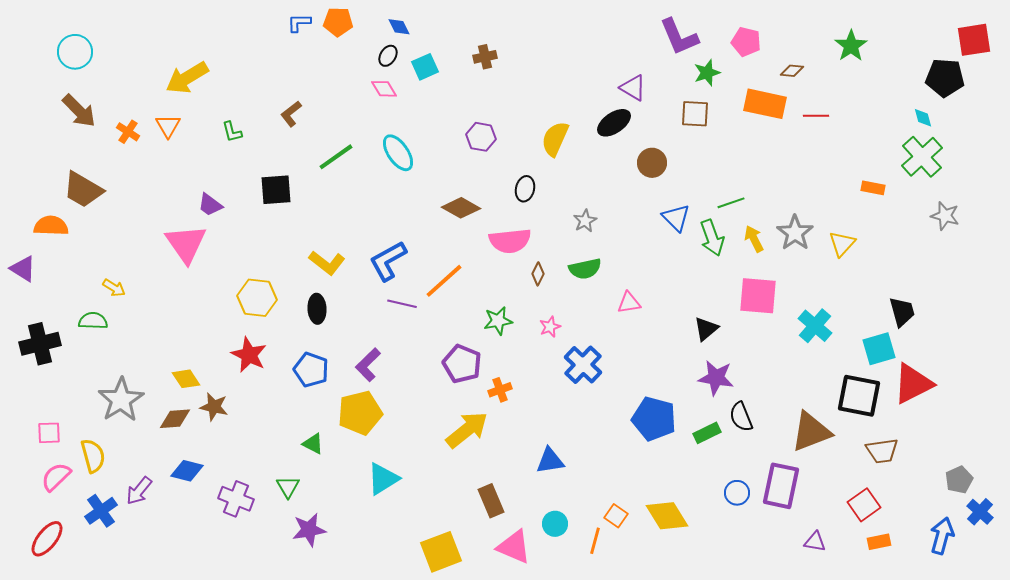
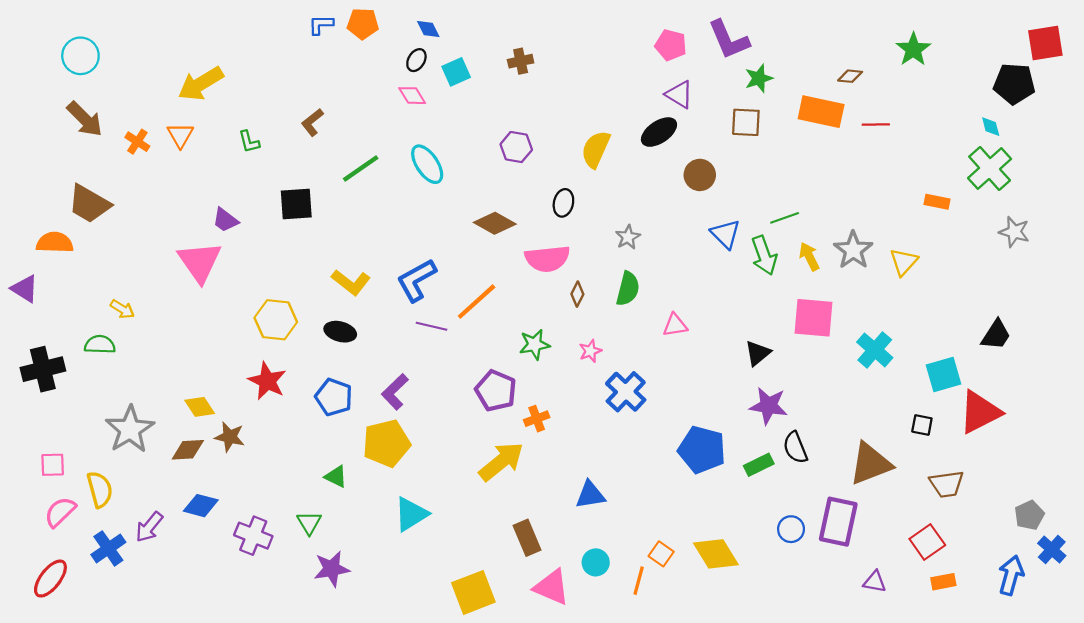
pink pentagon: (746, 42) -> (671, 45), moved
green semicircle: (585, 269) -> (628, 289), turned -64
black ellipse: (317, 309) -> (340, 332), turned -72
black trapezoid: (902, 312) -> (996, 335), moved, turned 48
black square: (859, 396) -> (922, 425), size x0.5

